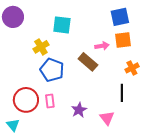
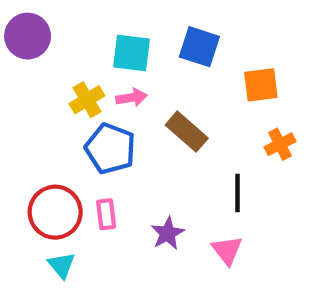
blue square: (120, 17) -> (199, 47), moved, turned 30
pink arrow: (102, 46) -> (132, 98), moved
black line: (122, 93) -> (238, 193), moved
cyan triangle: (13, 125) -> (62, 265), moved

